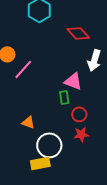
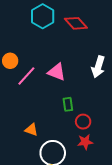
red diamond: (78, 33) -> (76, 23), moved
pink triangle: (73, 81) -> (57, 72), moved

